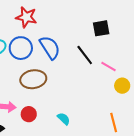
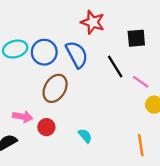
red star: (26, 17) -> (93, 22), moved
brown ellipse: (33, 79) -> (55, 88), turned -55

